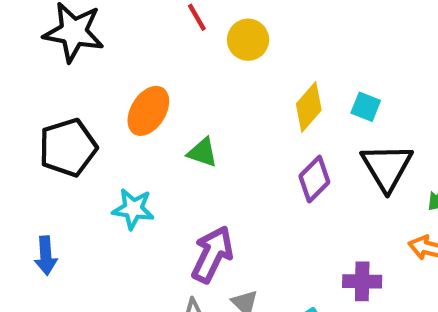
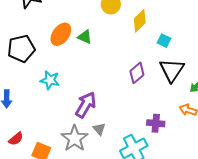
yellow diamond: (309, 107) -> (140, 21), moved
green triangle: (202, 152) -> (85, 37), moved

